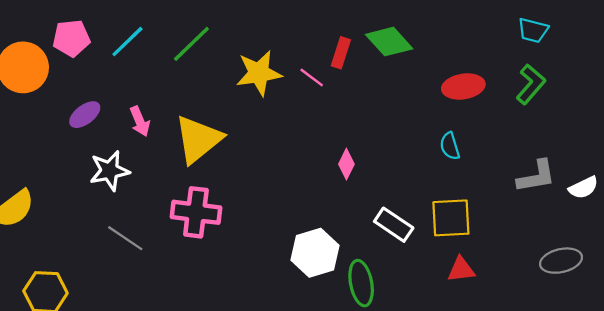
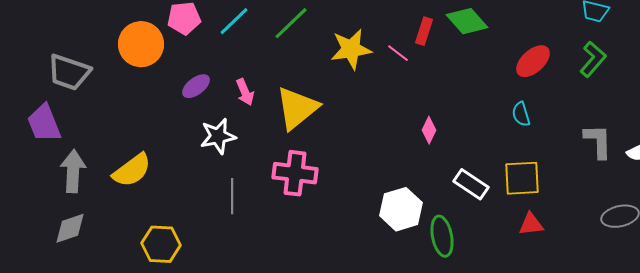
red ellipse: (463, 86) -> (533, 61), turned -33
gray L-shape: (536, 176) -> (598, 141), turned -81
gray line: (125, 238) -> (232, 196), turned 56

